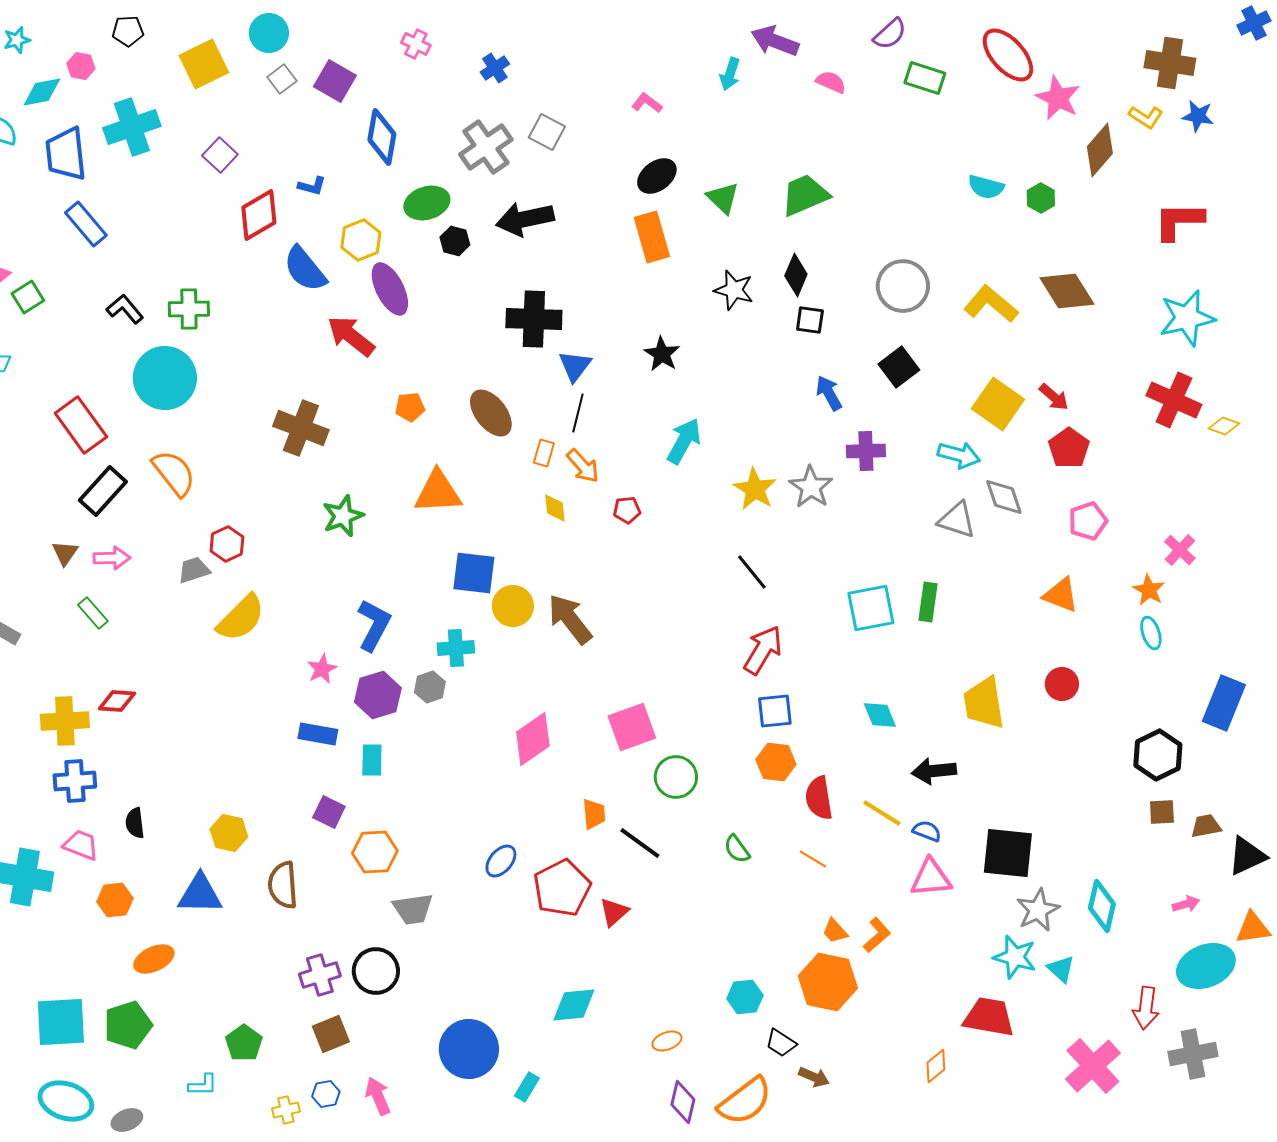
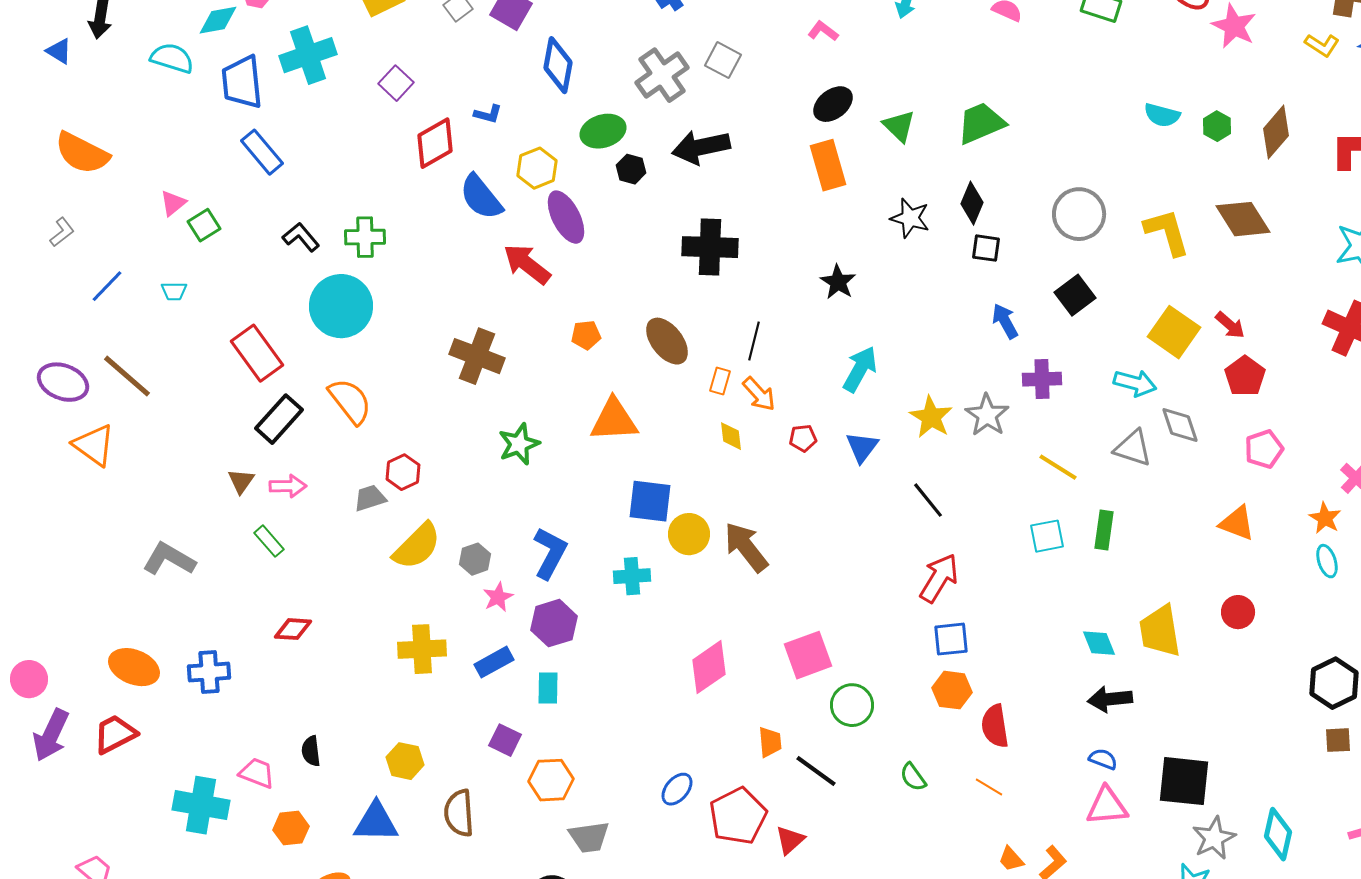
brown diamond: (1100, 150) -> (1276, 132), moved
yellow L-shape: (991, 304) -> (1167, 232), turned 34
blue triangle: (575, 366) -> (862, 447), moved
cyan square: (871, 608) -> (1047, 536), size x0.7
gray hexagon: (430, 687) -> (475, 559), moved
cyan diamond: (880, 715) -> (1099, 643), moved
yellow cross: (65, 721) -> (422, 649), moved
blue rectangle: (318, 734) -> (494, 662), turned -39
blue cross: (75, 781) -> (209, 672), moved
yellow line: (882, 813) -> (1058, 467), moved

